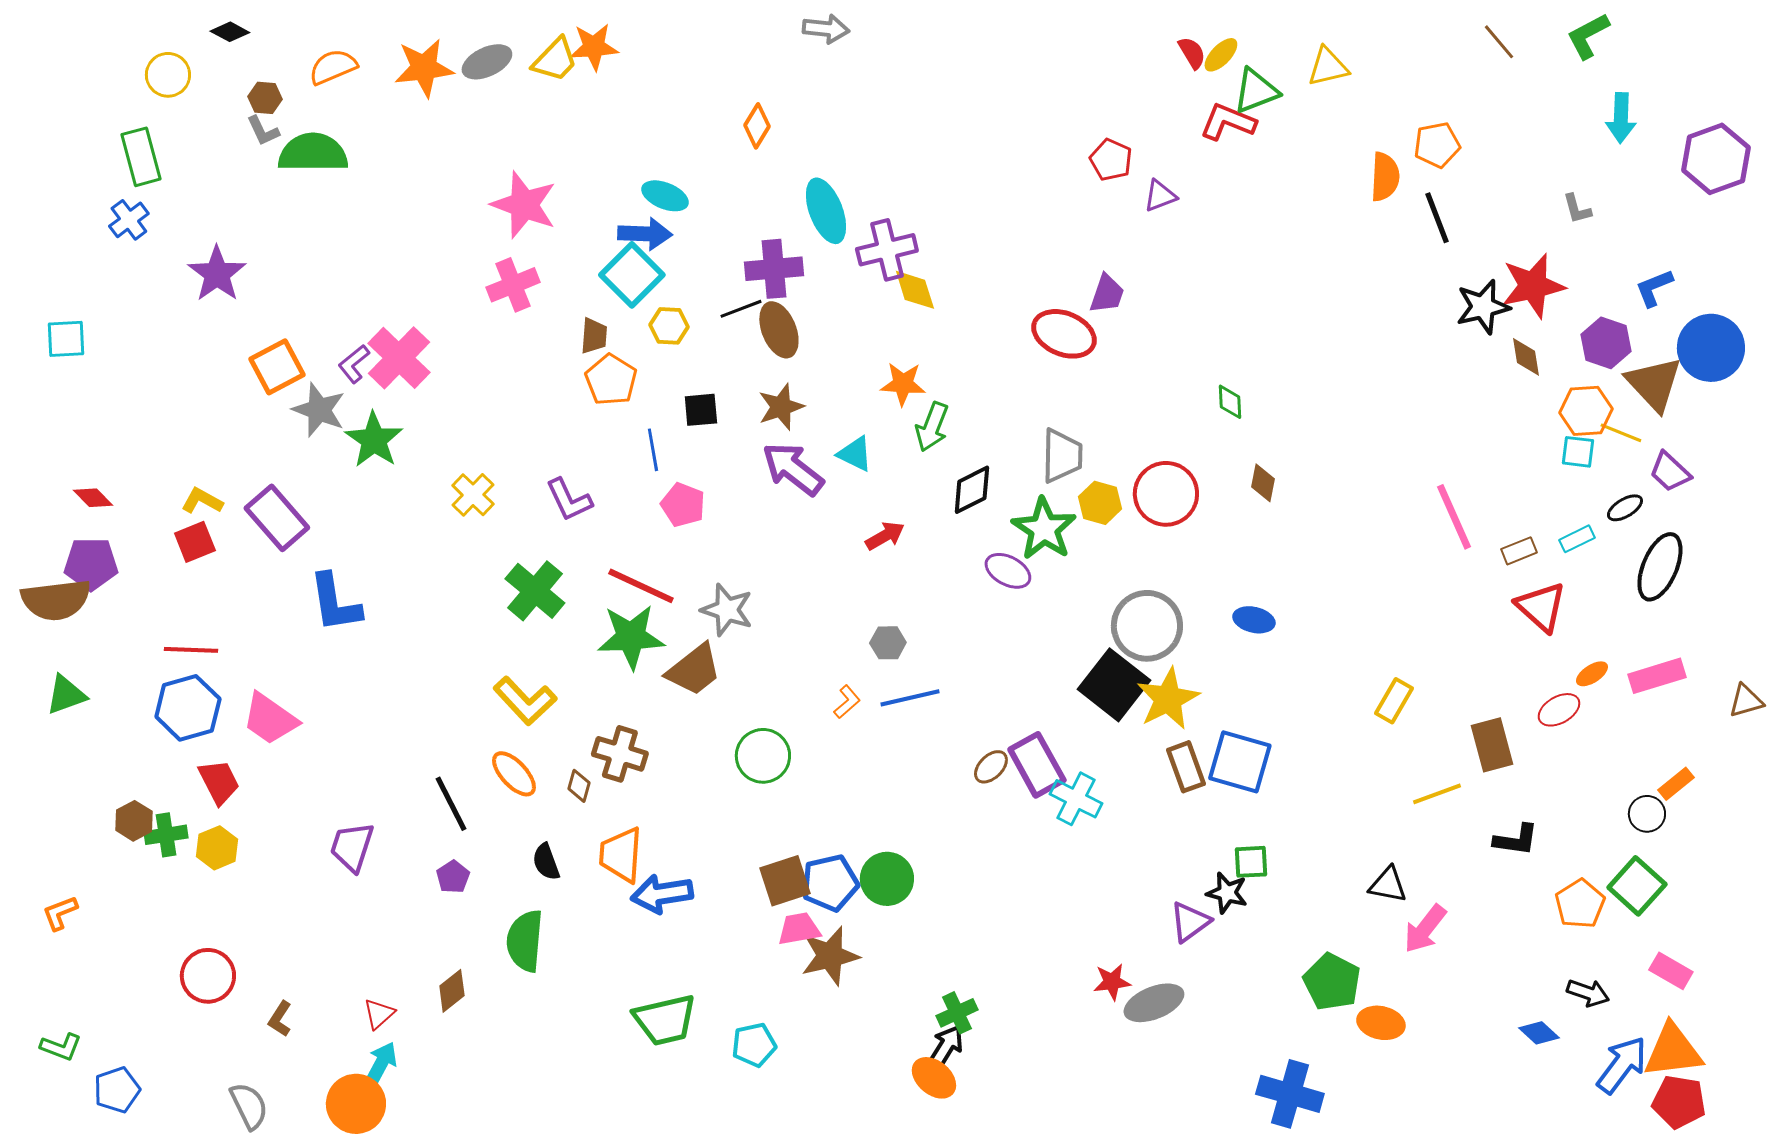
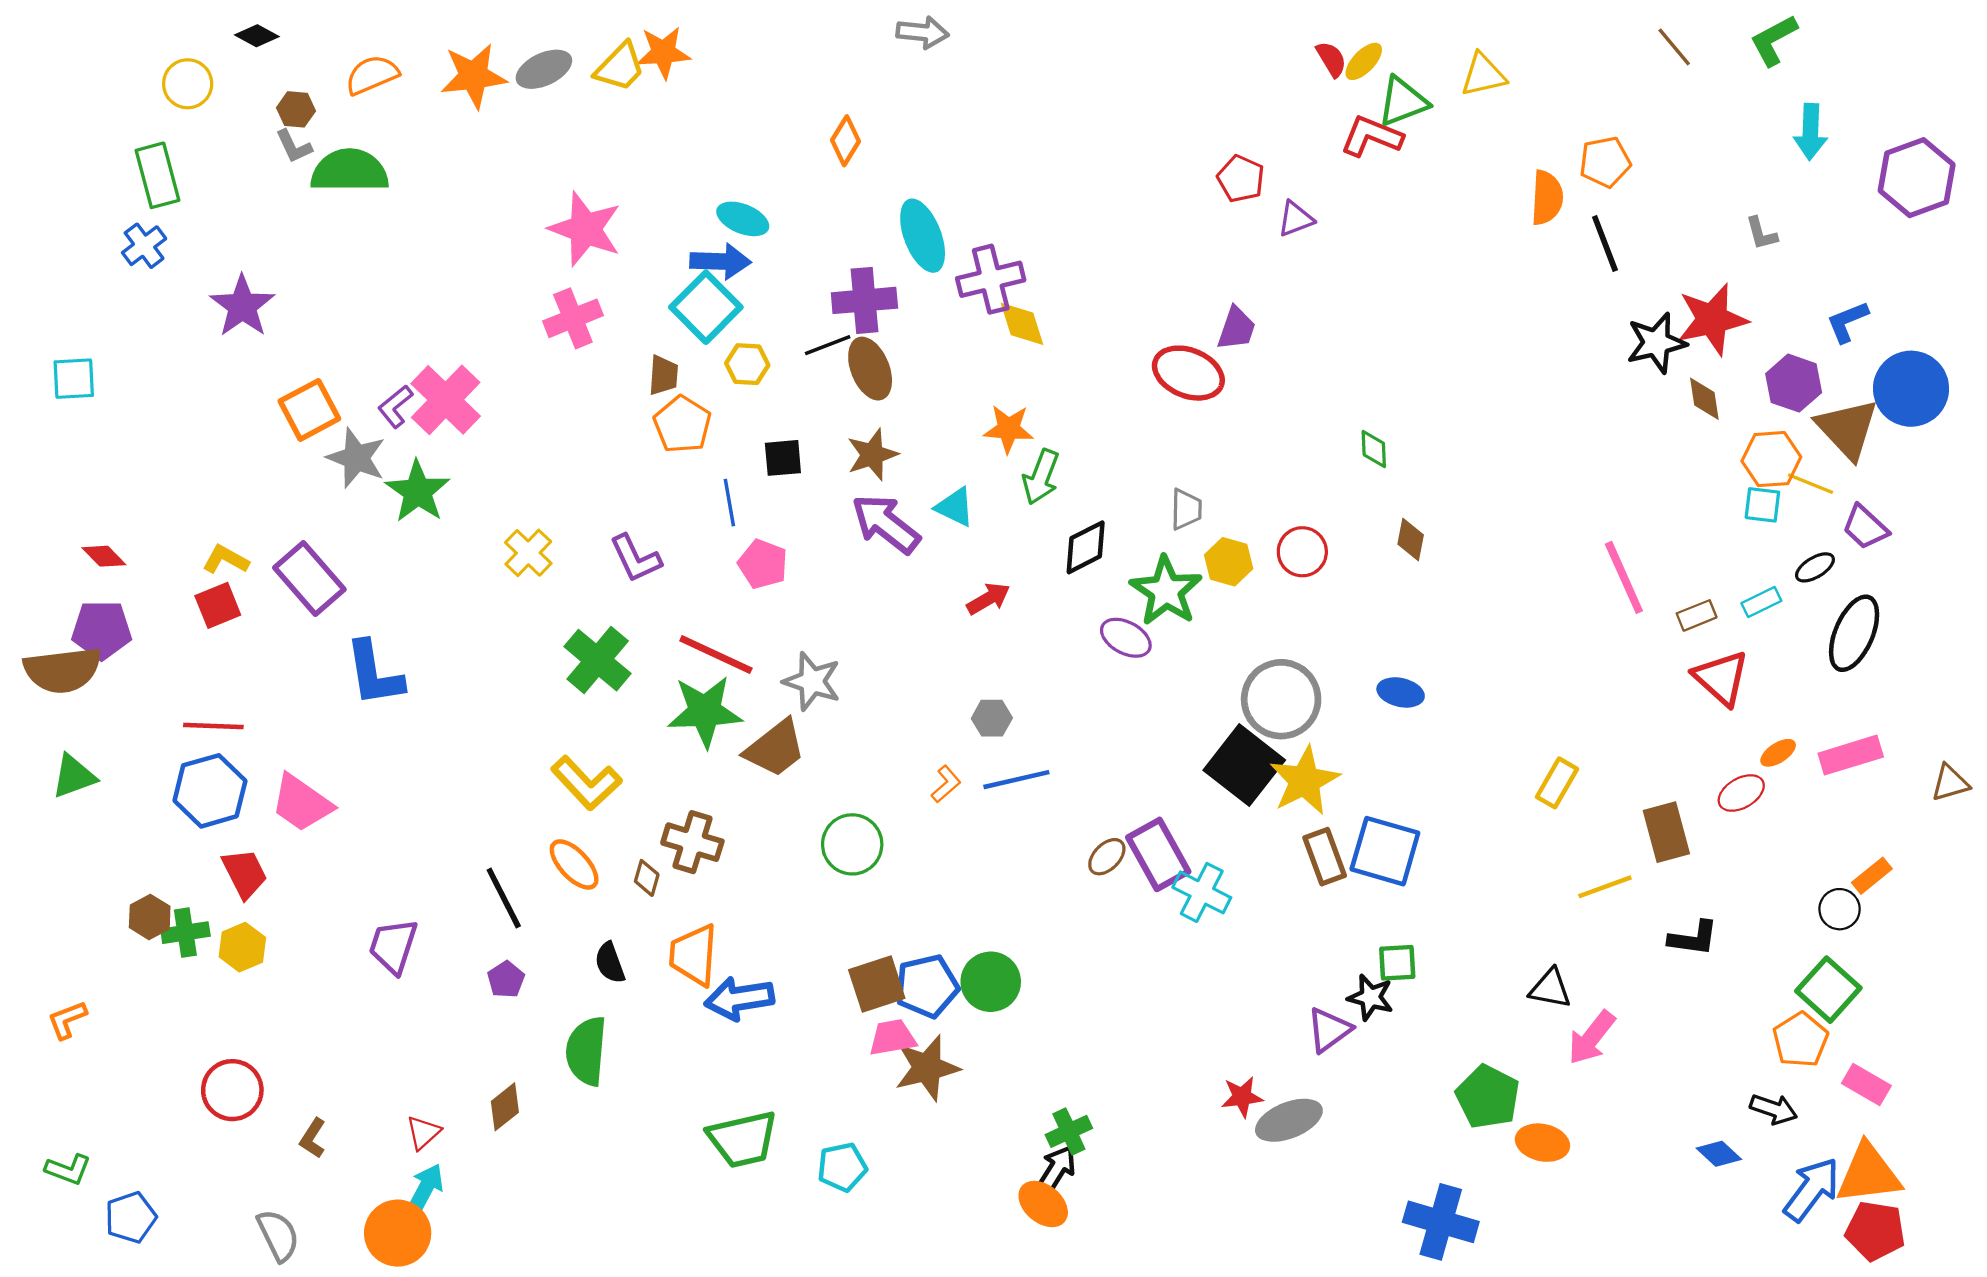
gray trapezoid: (1062, 456) -> (1186, 509), size x0.7
red circle: (1166, 494) -> (1302, 552), size x0.7
orange pentagon: (1580, 904) -> (1800, 1040), moved

